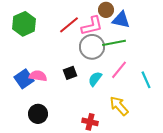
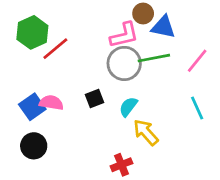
red line: (69, 25) -> (55, 49), moved
pink line: (119, 70) -> (197, 61), moved
yellow arrow: (119, 106) -> (146, 132), moved
black circle: (38, 114) -> (34, 146), moved
red cross: (90, 122) -> (121, 165), turned -35

